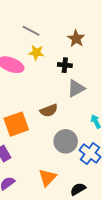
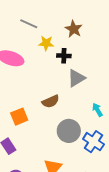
yellow star: (36, 53) -> (46, 43), moved
orange square: (16, 124) -> (19, 117), size x0.7

